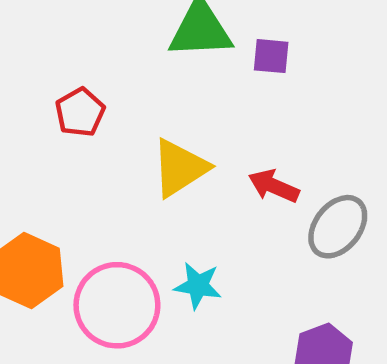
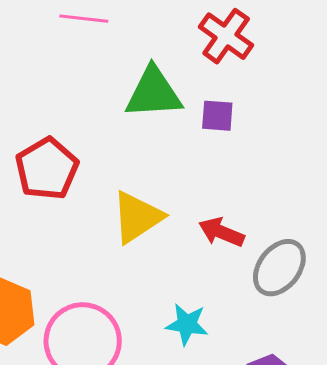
red pentagon: (80, 112) -> (47, 169), size x1.4
cyan star: (198, 286) -> (187, 324), moved

